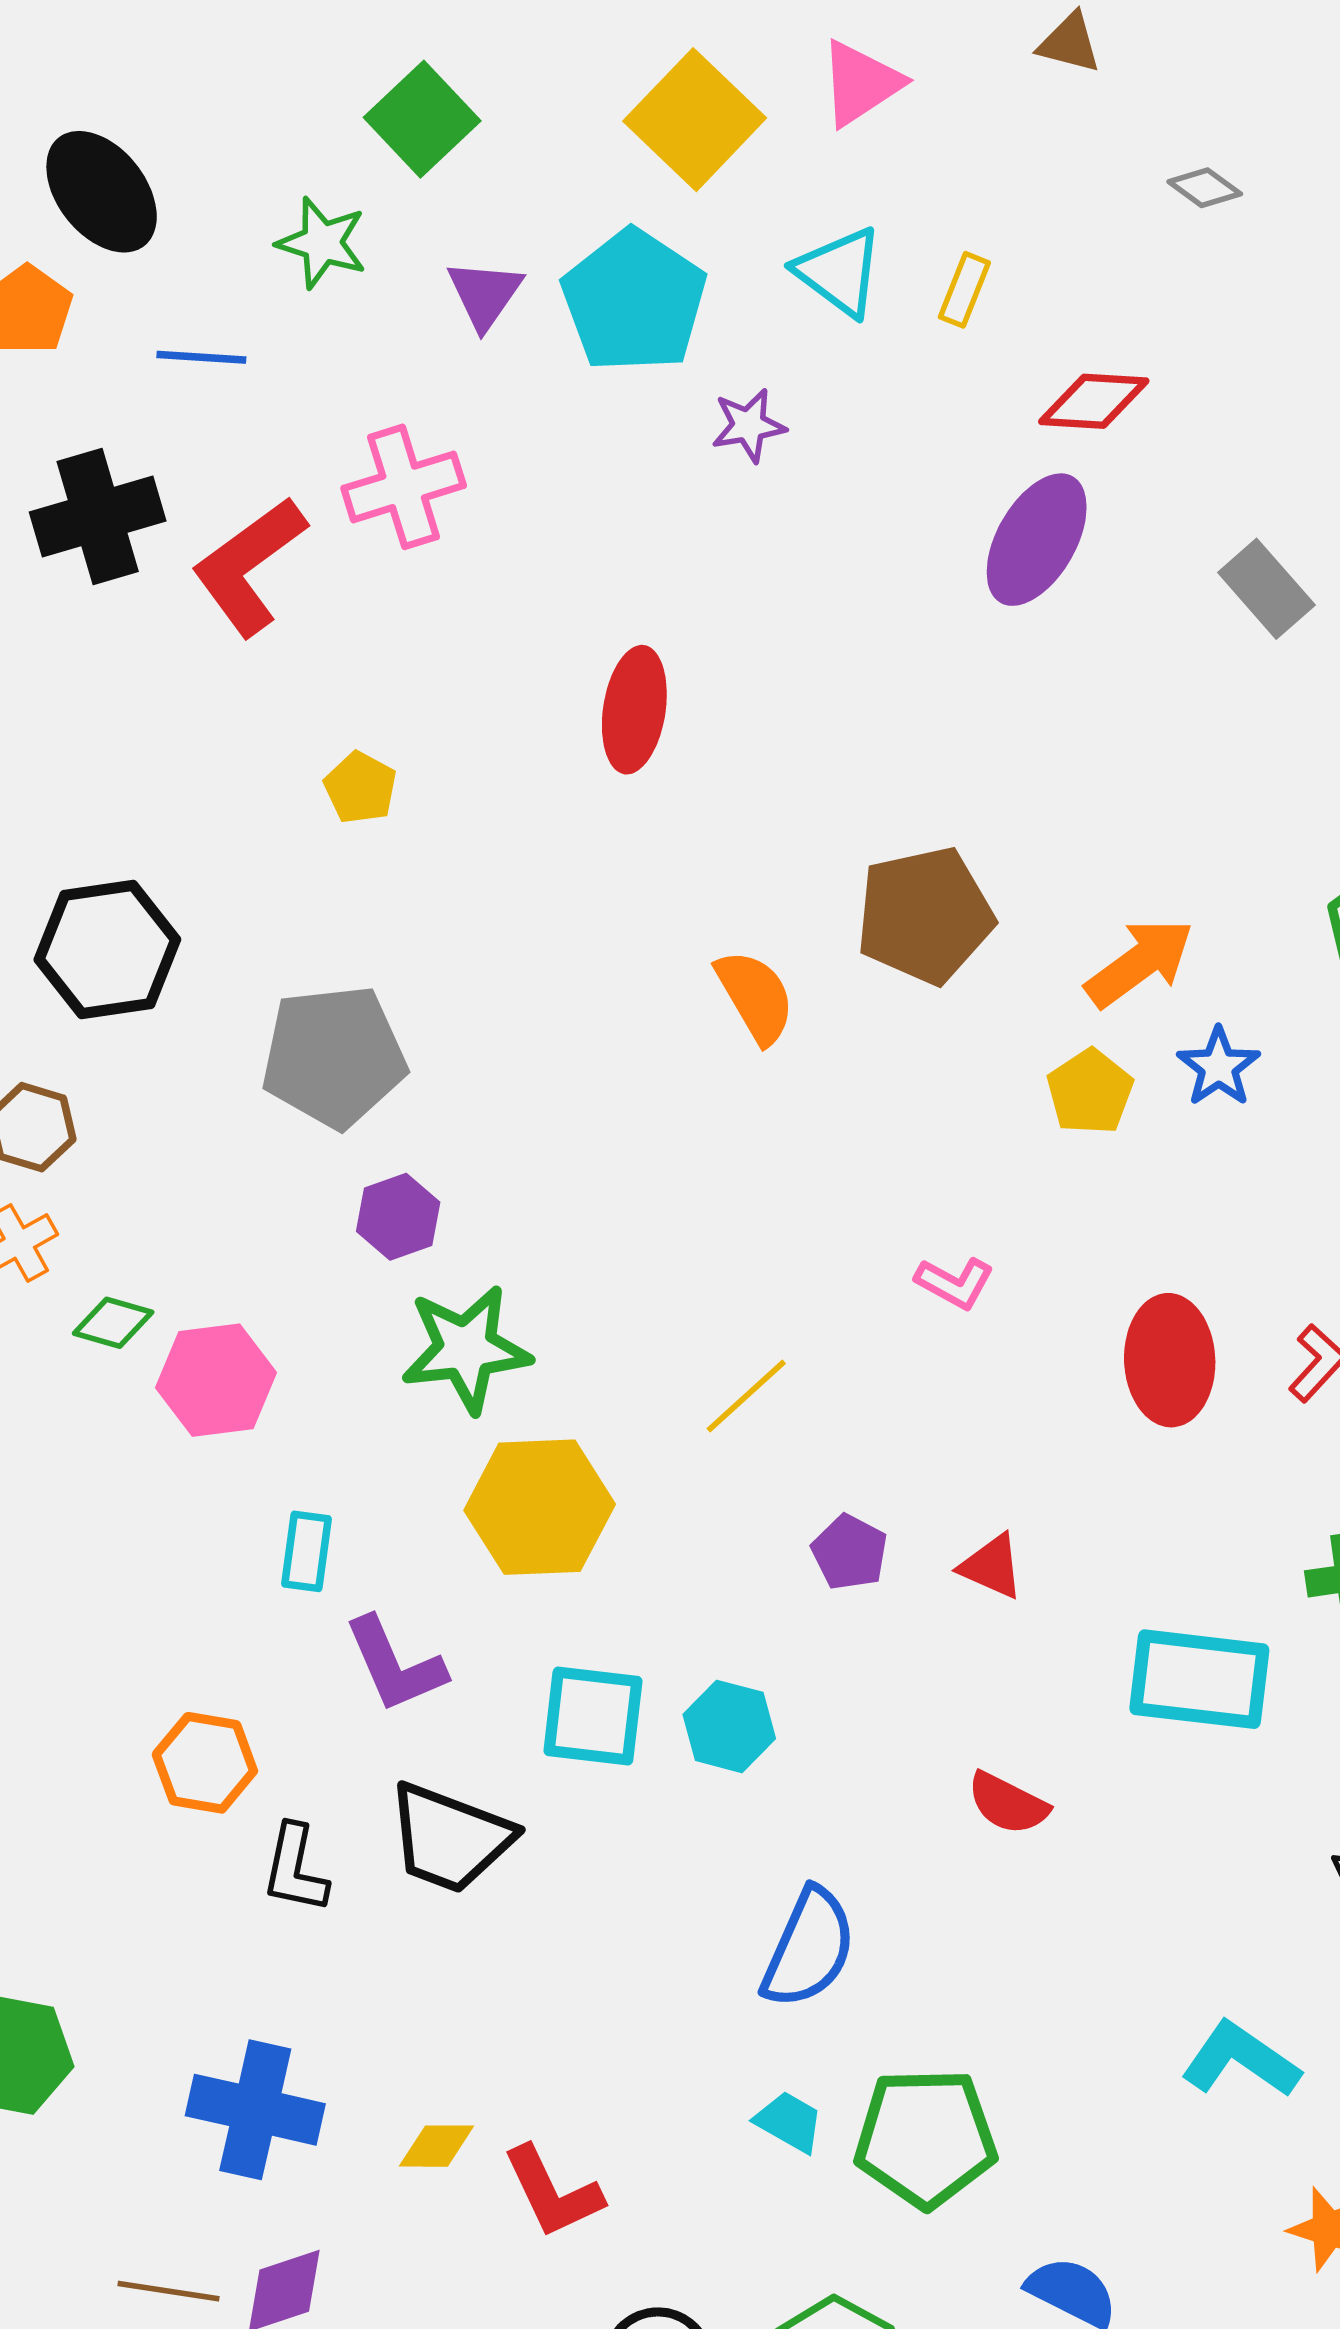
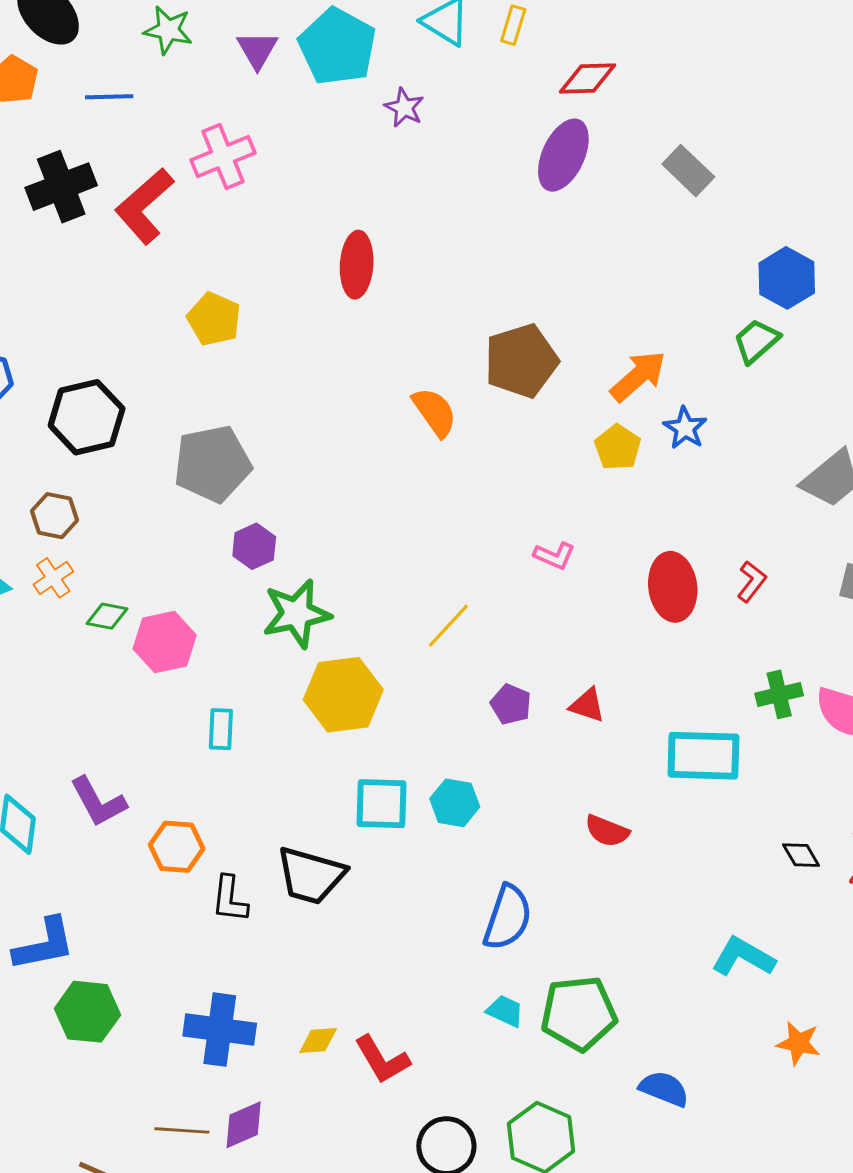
purple star: (749, 425) -> (404, 108), turned -30
yellow pentagon: (360, 788) -> (214, 319), size x1.4
purple L-shape: (395, 1665) -> (98, 802), moved

